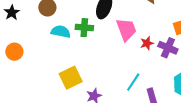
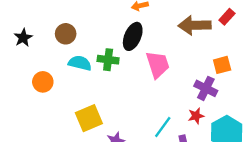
red star: (147, 43) -> (196, 116), moved
orange circle: (14, 52) -> (43, 82), moved

